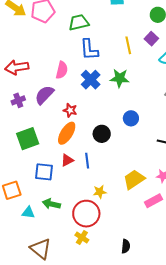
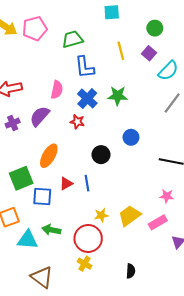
yellow line: (128, 45) -> (121, 51), moved
red star: (70, 110) -> (77, 122), moved
orange ellipse: (67, 133) -> (49, 156), moved
green square: (28, 139) -> (21, 178), moved
yellow trapezoid: (134, 179) -> (129, 216), moved
cyan triangle: (28, 213) -> (28, 240), size x1.5

